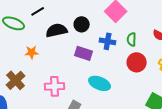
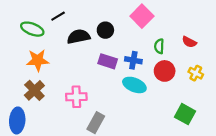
blue cross: (108, 41) -> (133, 60), moved
orange star: (32, 52) -> (38, 60), moved, size x1.5
cyan ellipse: (100, 83) -> (134, 85), moved

